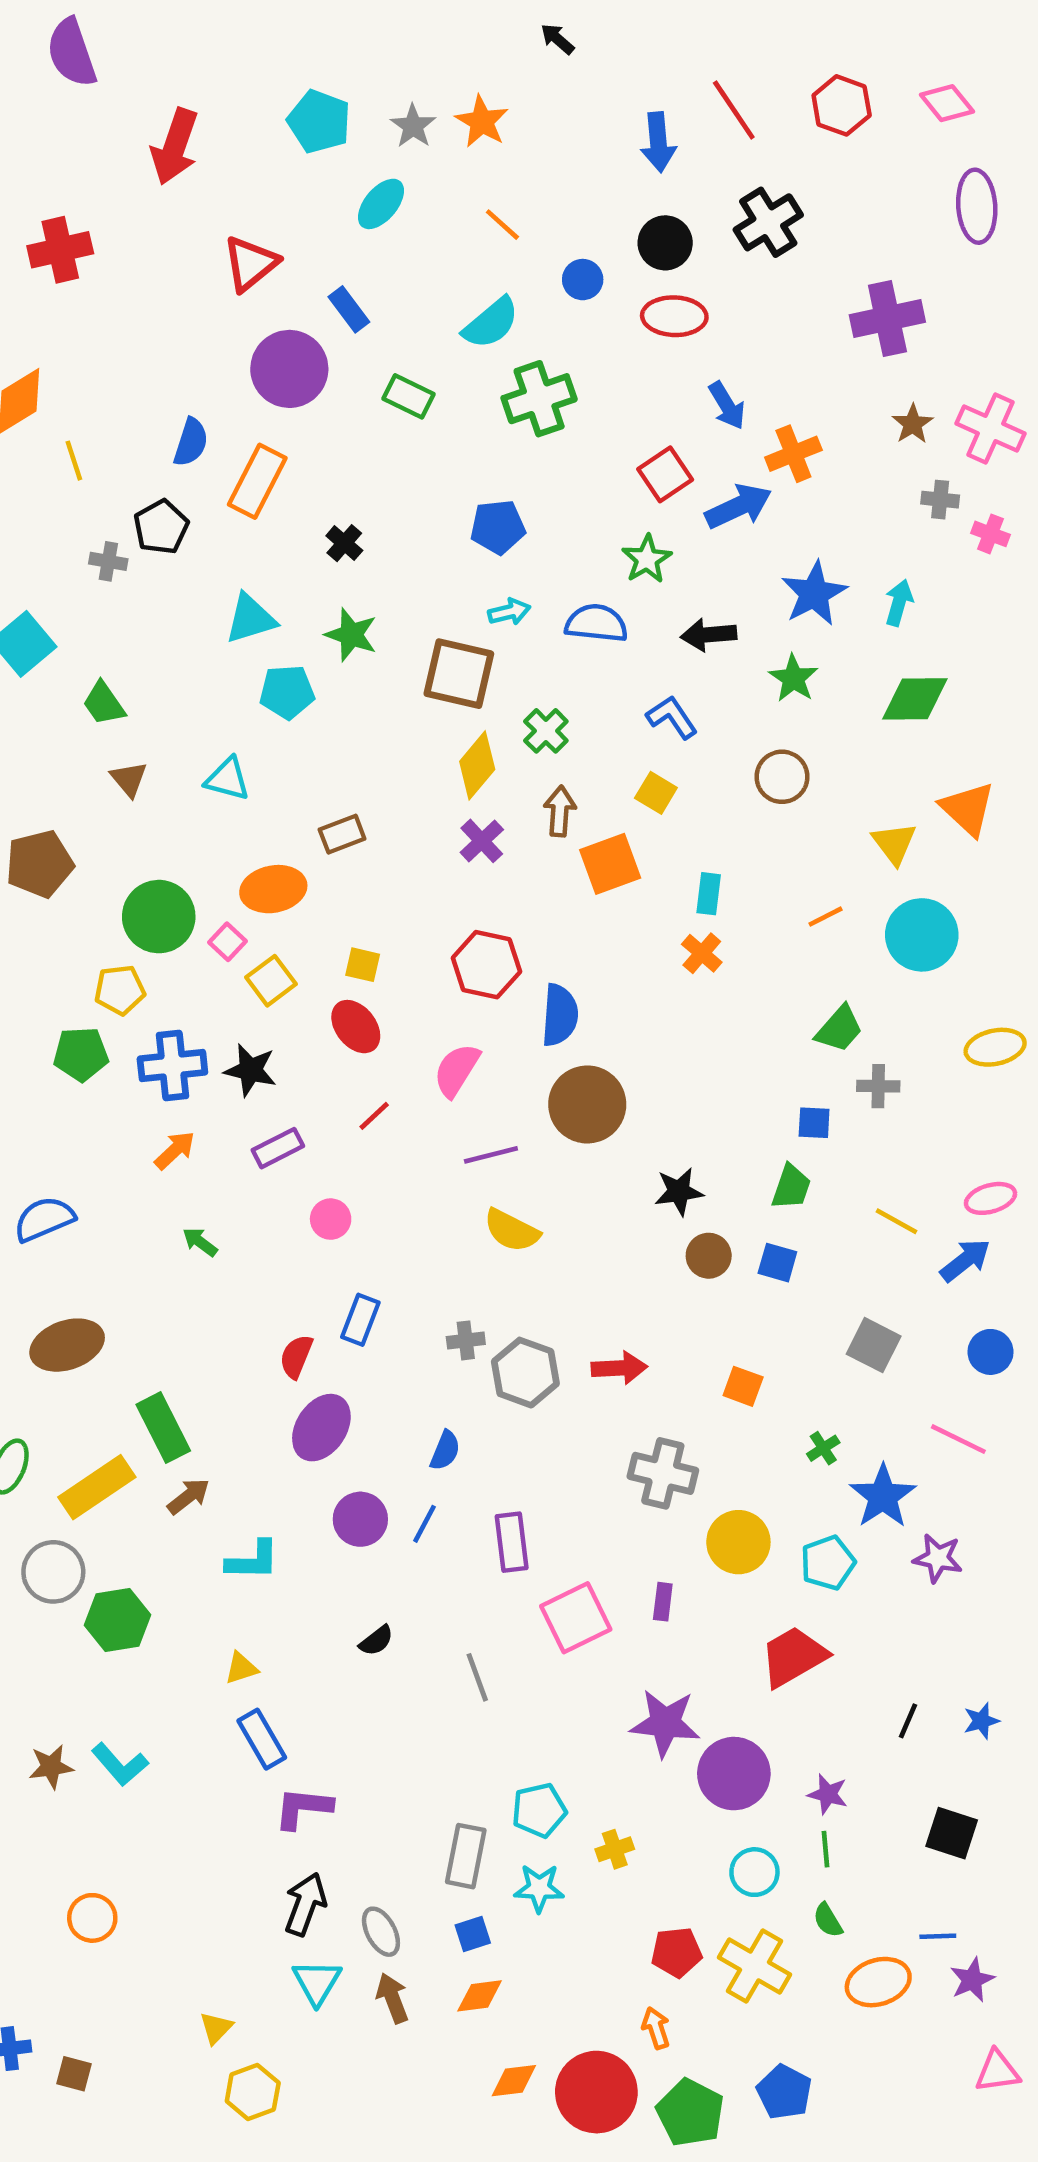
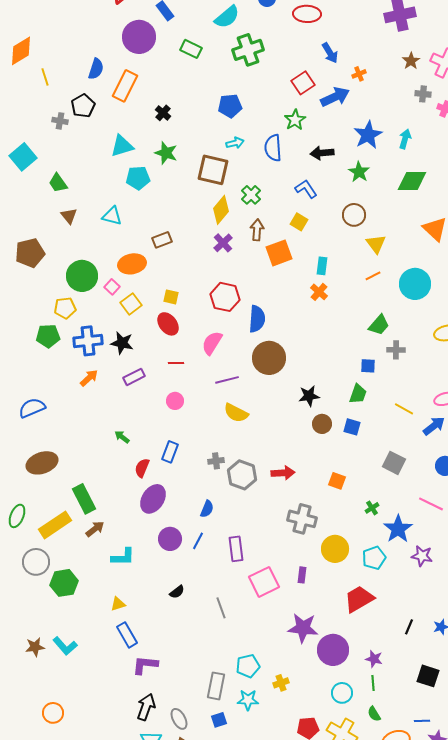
orange cross: (793, 454) -> (359, 74), size x0.6
blue semicircle: (596, 623) -> (273, 148), turned -100
yellow triangle: (894, 843) -> (376, 244), moved
red line: (374, 1116) -> (176, 363), turned 42
pink circle: (331, 1219) -> (175, 401), moved
green arrow: (200, 1242) -> (122, 437), moved

